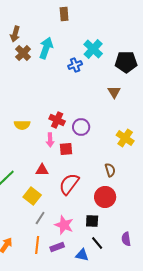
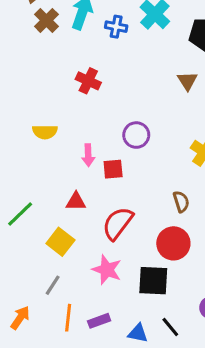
blue cross: (75, 65) -> (116, 27), moved, turned 32
red cross: (57, 120) -> (88, 81), moved
gray line: (40, 218) -> (53, 285), moved
black square: (92, 221) -> (153, 281), size x1.5
pink star: (64, 225) -> (107, 270), moved
black line: (97, 243) -> (170, 327), moved

